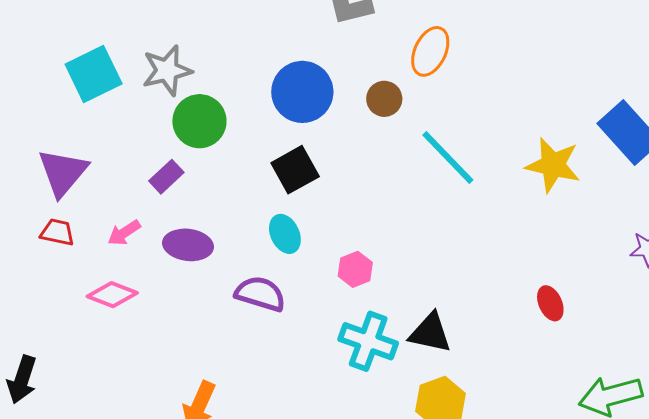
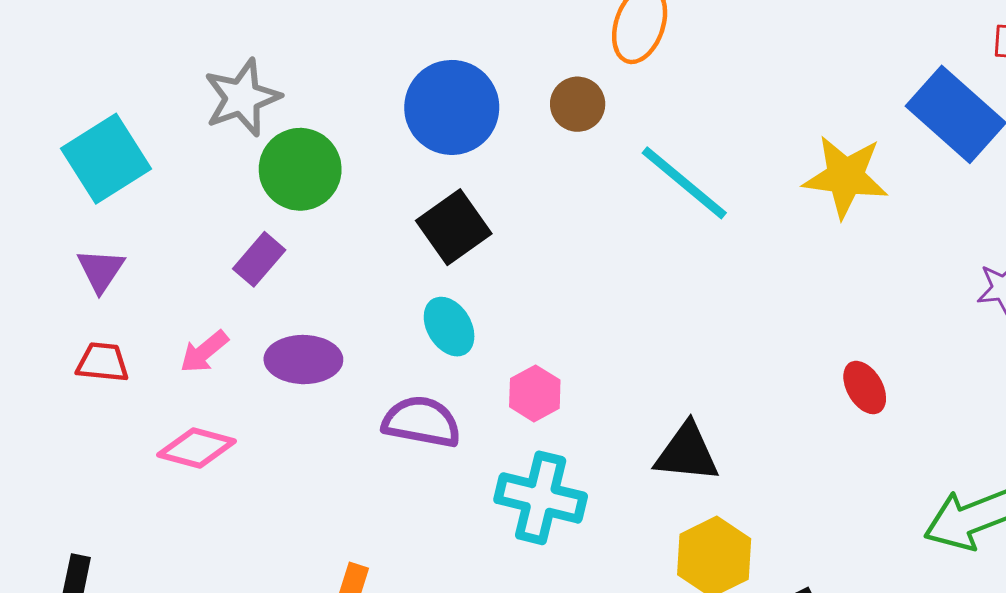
cyan square: (94, 74) -> (106, 159), moved
purple triangle: (63, 172) -> (101, 270), size x0.6
pink hexagon: (355, 269) -> (535, 393), moved
cyan cross: (368, 341) -> (541, 498), moved

